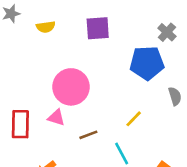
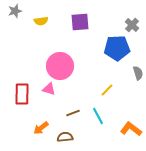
brown line: (88, 135) -> (73, 113), moved

